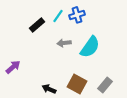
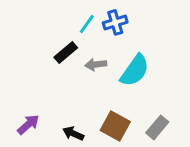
black rectangle: (37, 25) -> (66, 52), moved
purple arrow: (13, 67) -> (28, 124), moved

